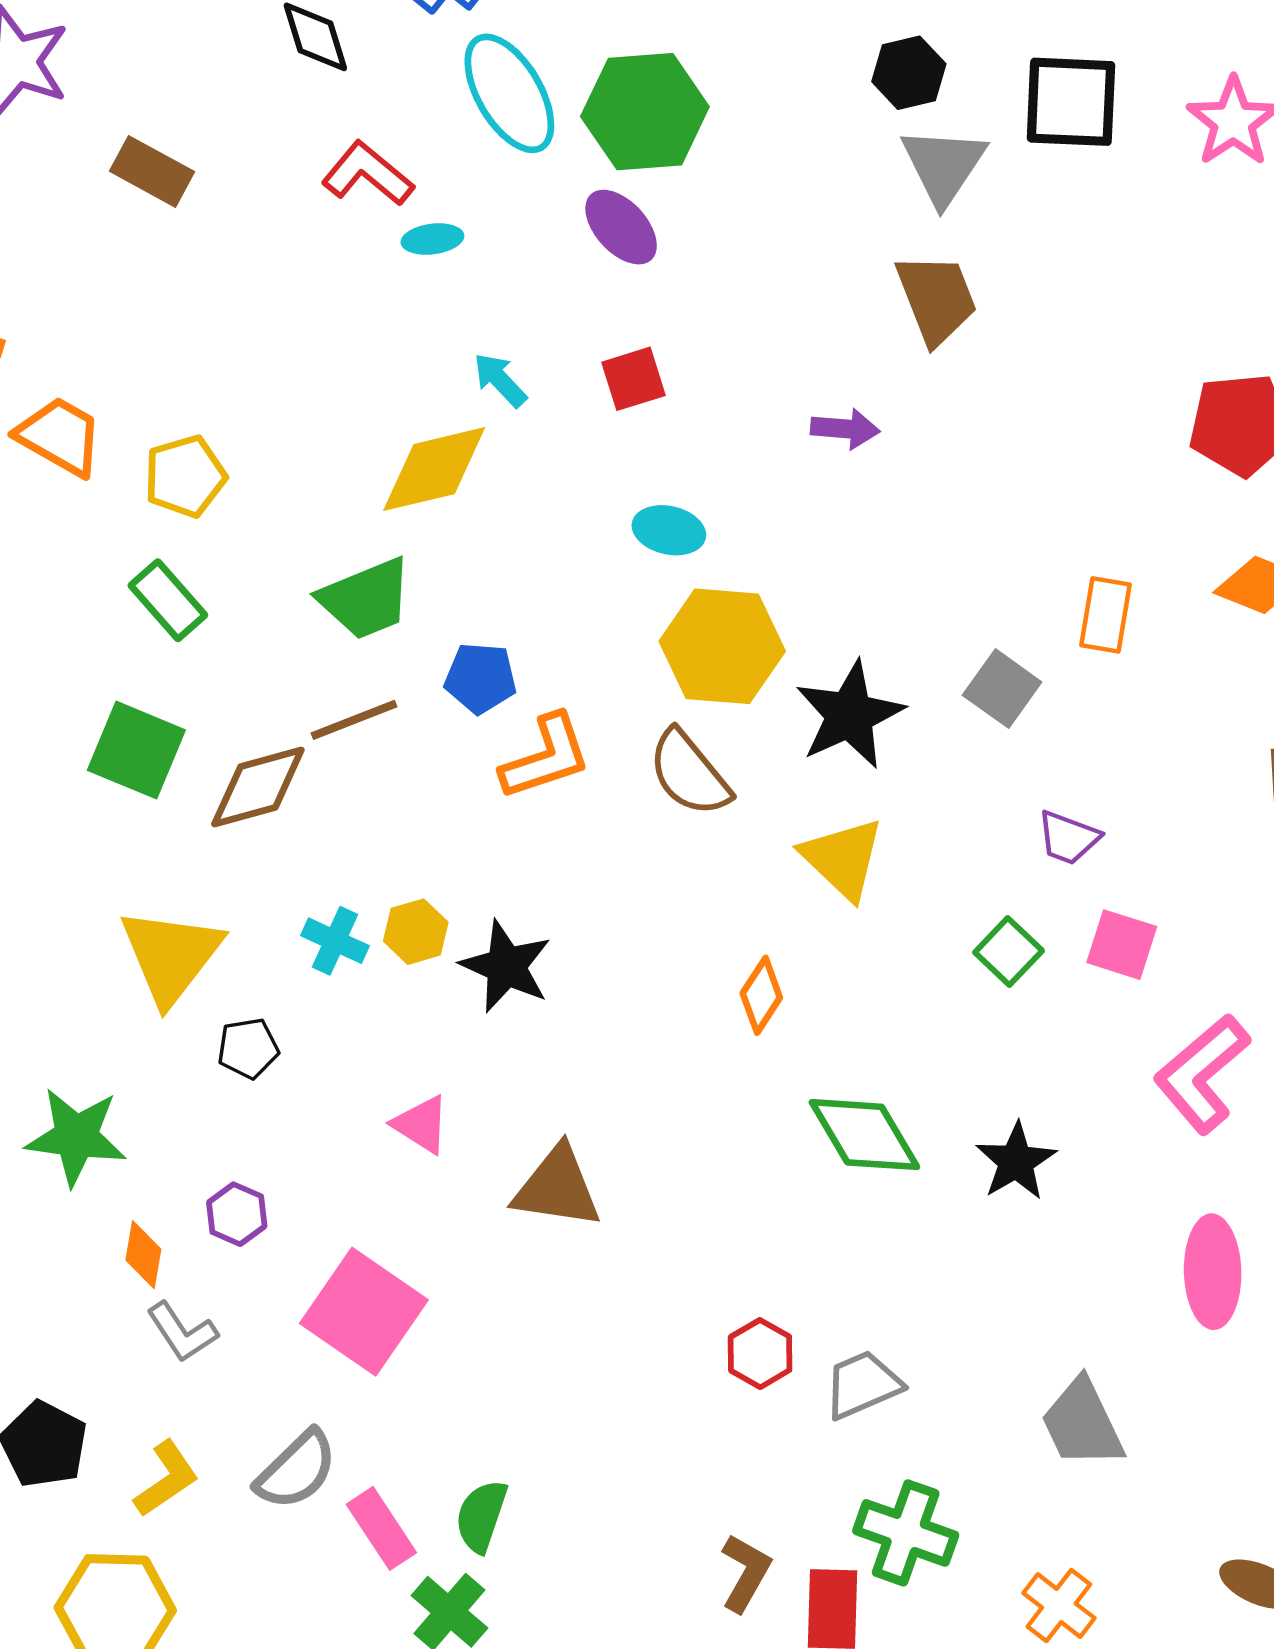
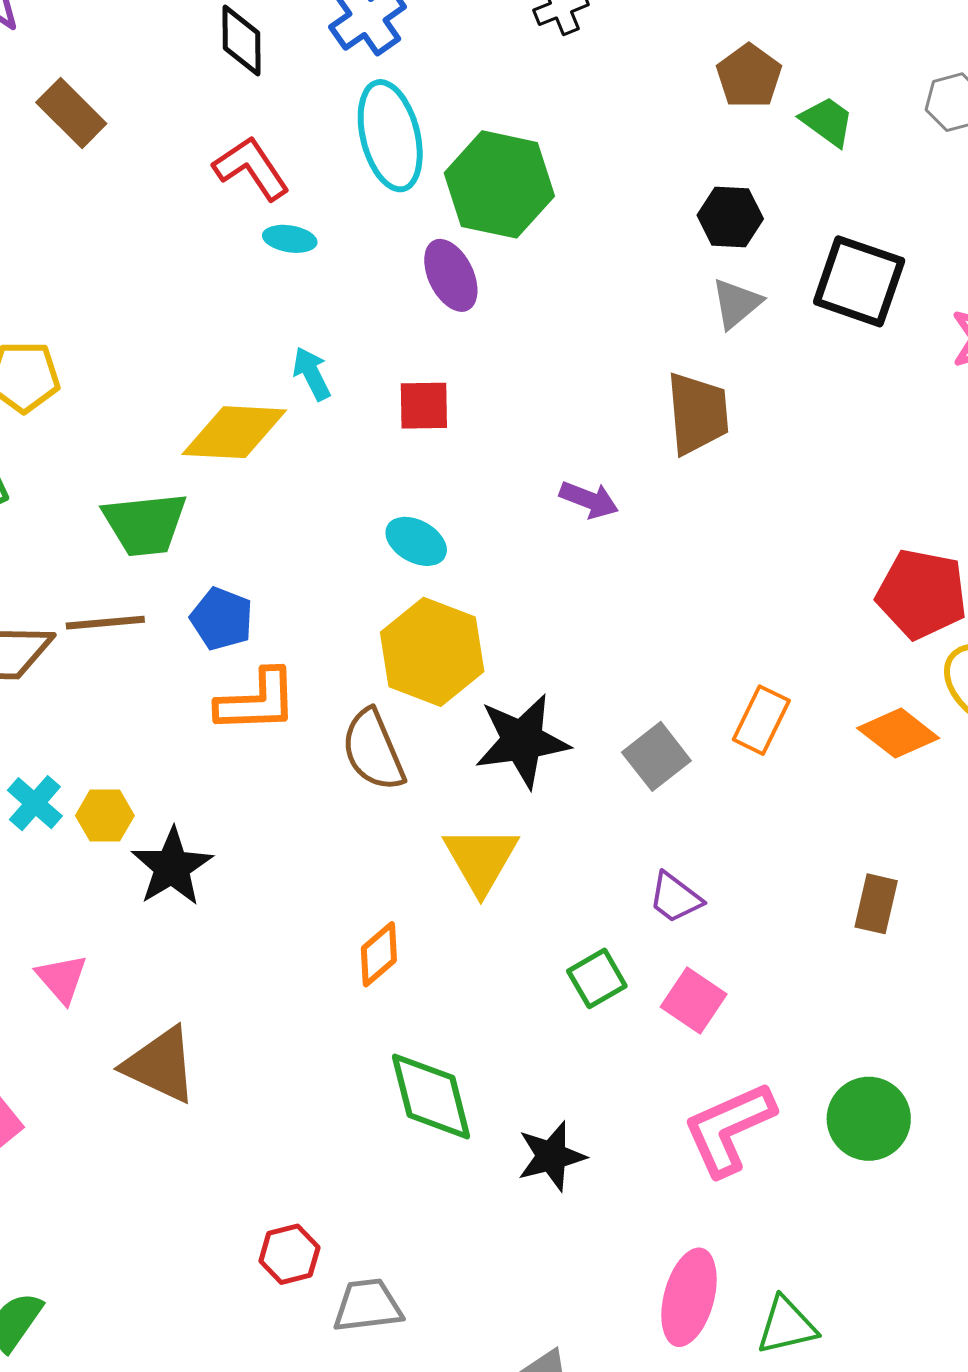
gray triangle: (943, 166) -> (736, 303), size x0.7

